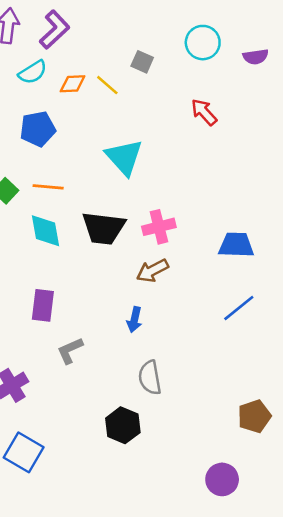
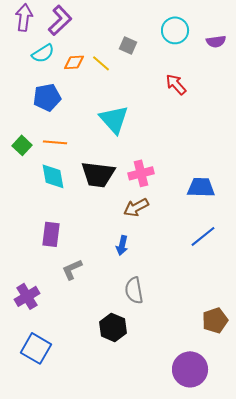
purple circle: (222, 479) -> (190, 369), size x1.4

